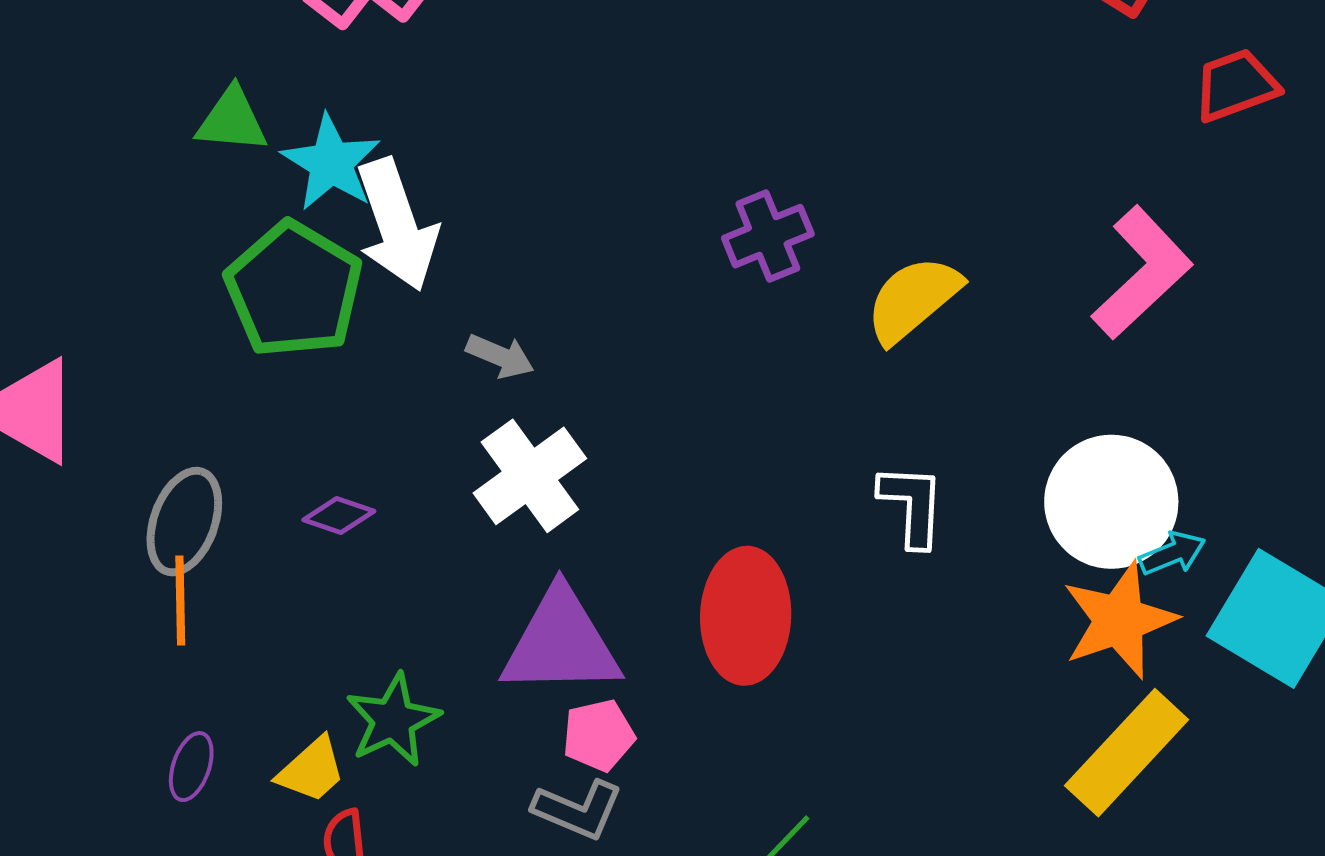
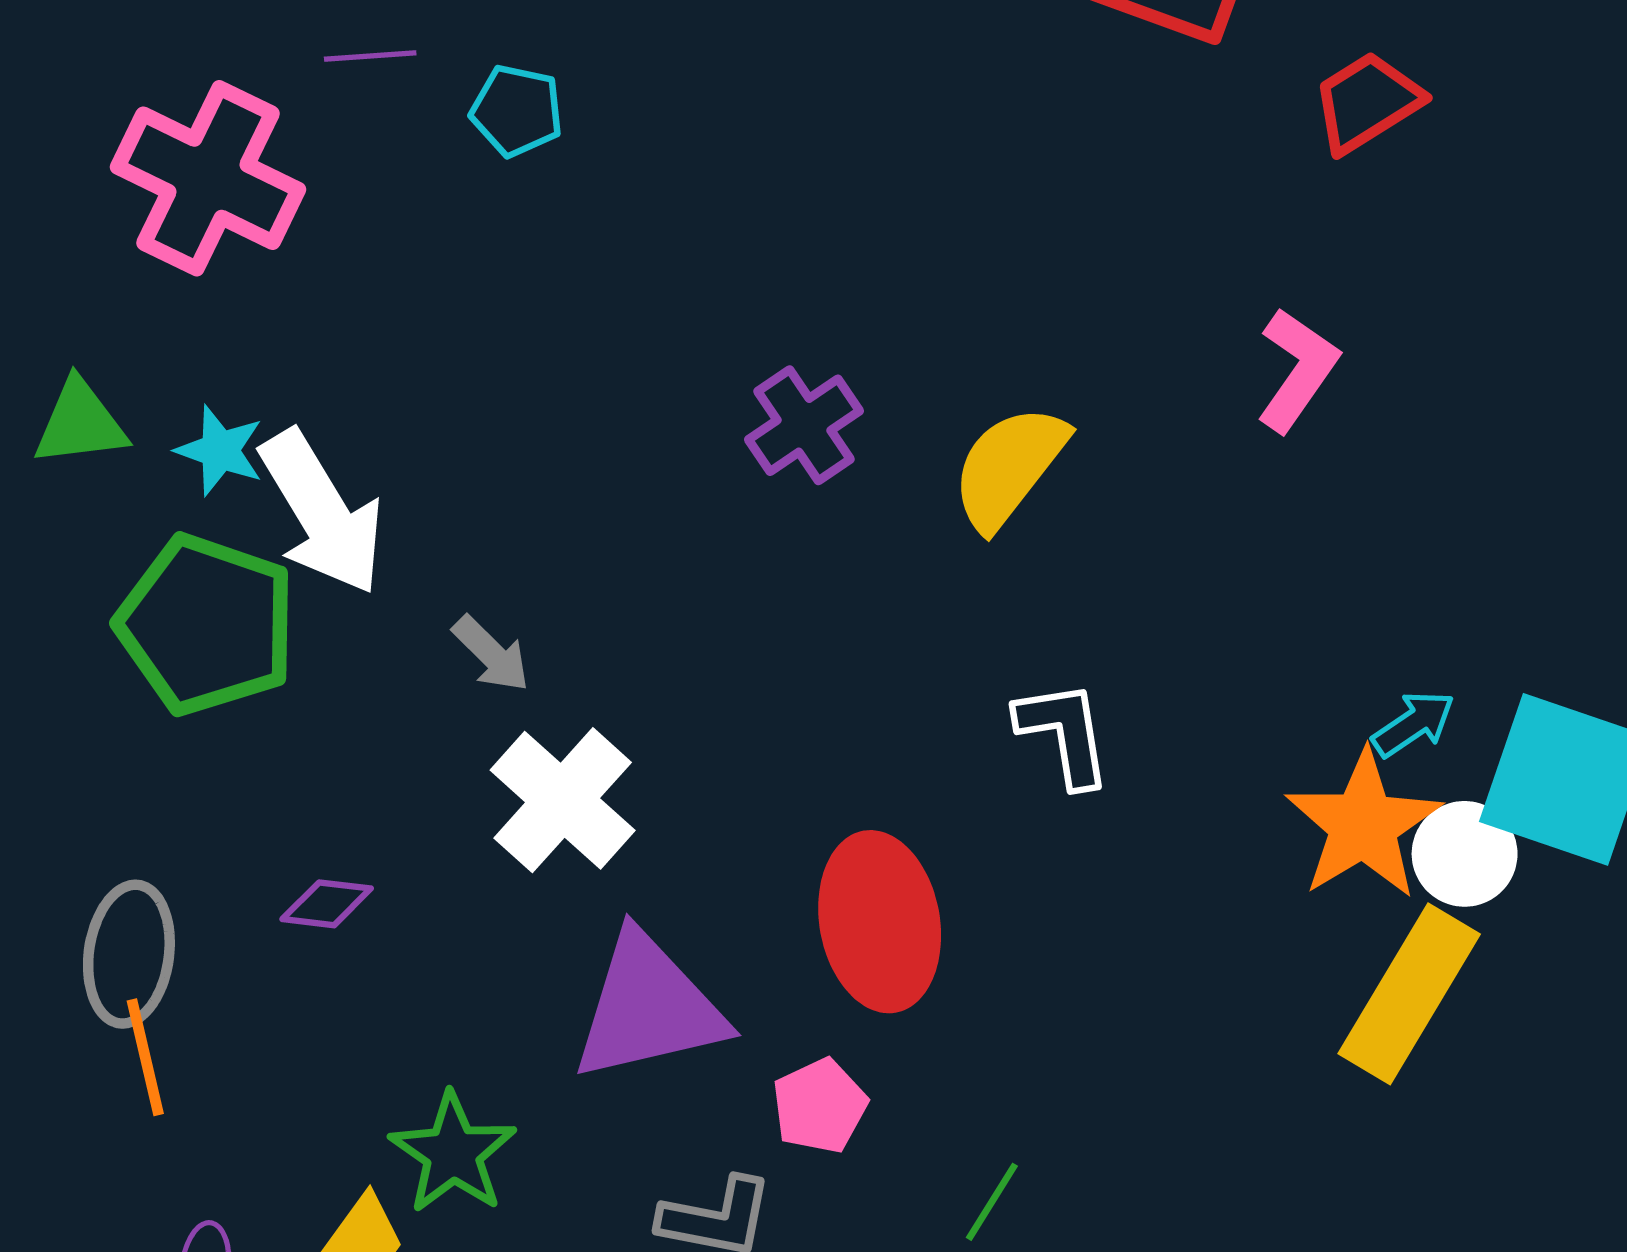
cyan star: (331, 163) -> (220, 450), size x0.7
pink L-shape: (1142, 273) -> (1297, 370), size x0.7
gray arrow: (500, 356) -> (491, 654), turned 34
white circle: (1111, 502) -> (1465, 854), moved, size x0.6
pink pentagon: (599, 735) -> (820, 1106), moved

